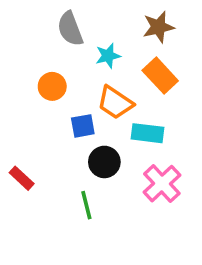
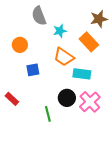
brown star: (158, 27) -> (99, 19), moved
orange circle: (52, 86) -> (20, 45), moved
blue square: (83, 126) -> (33, 70), moved
black circle: (104, 162) -> (67, 98), moved

